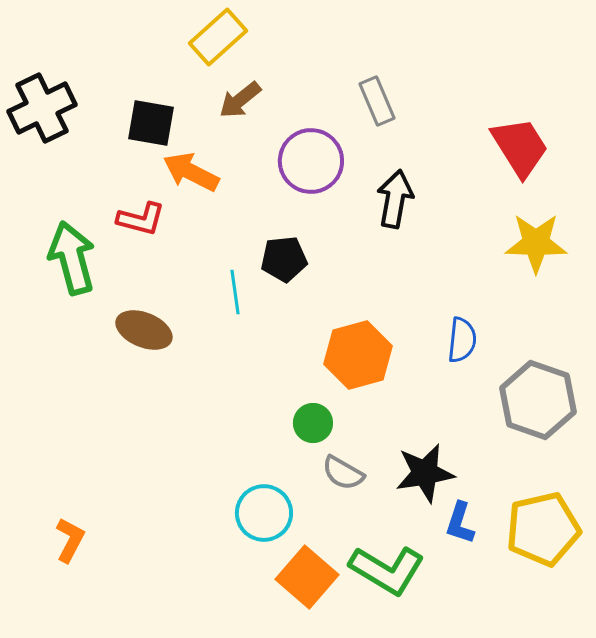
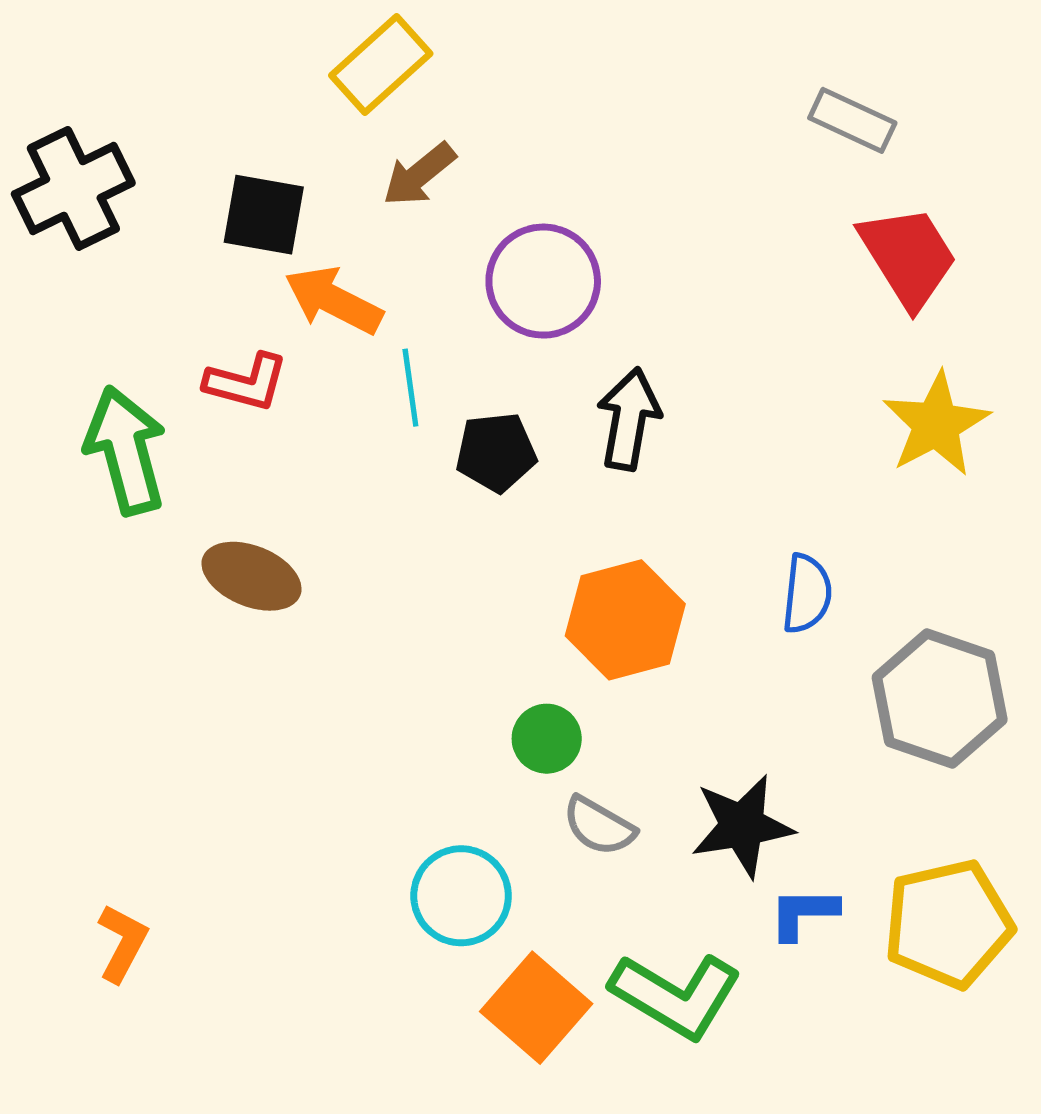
gray rectangle: (377, 101) -> (852, 120), moved, turned -42
black arrow: (395, 199) -> (629, 419), moved
yellow star: (536, 243) -> (936, 424), turned -30
cyan line: (235, 292) -> (410, 388), moved
blue L-shape: (460, 523) -> (803, 913), turned 72

